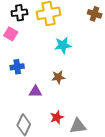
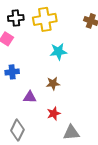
red star: (57, 117) -> (54, 113), moved

